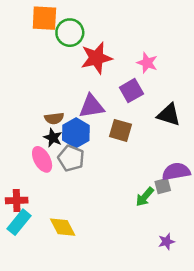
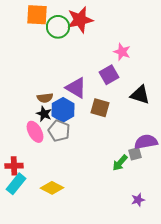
red star: (96, 58) -> (80, 20), moved
purple triangle: (92, 106) -> (76, 88), turned 40
yellow diamond: (63, 227) -> (52, 188), turned -35

